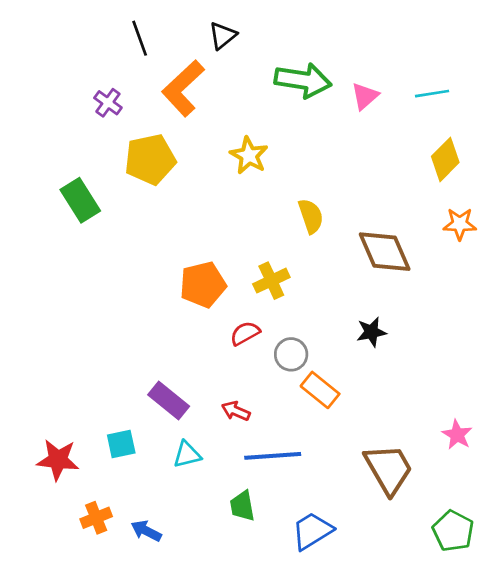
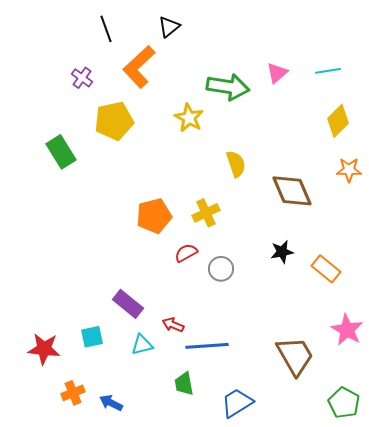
green arrow: (303, 80) -> (228, 87), moved
orange rectangle: (320, 390) -> (326, 269), moved
red arrow: (236, 411) -> (173, 325), moved
pink star: (457, 435) -> (347, 330), size x1.4

